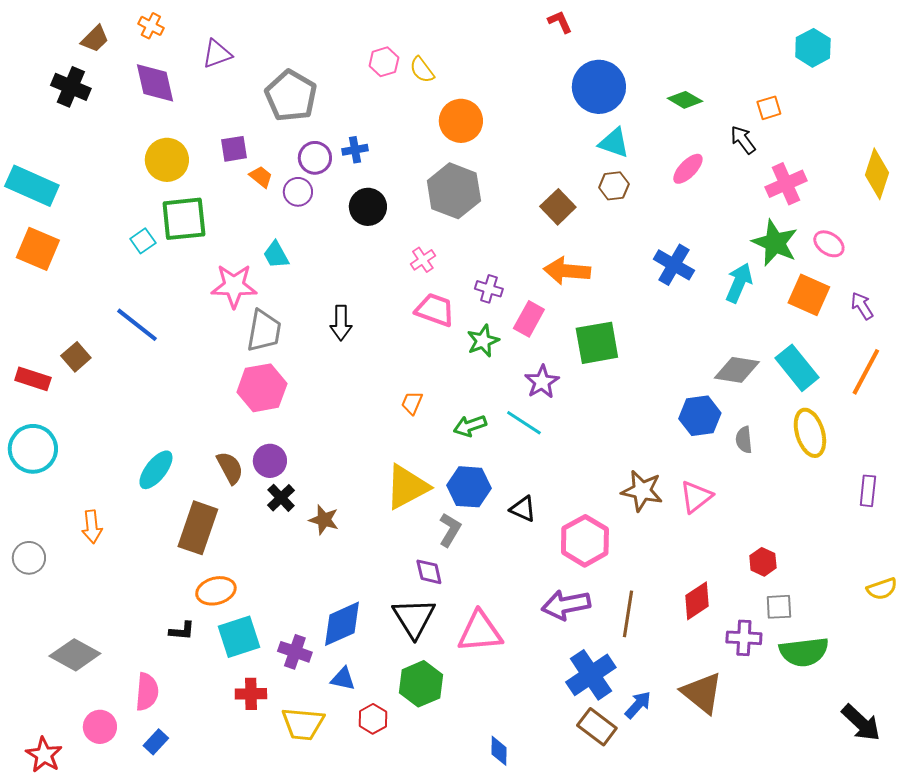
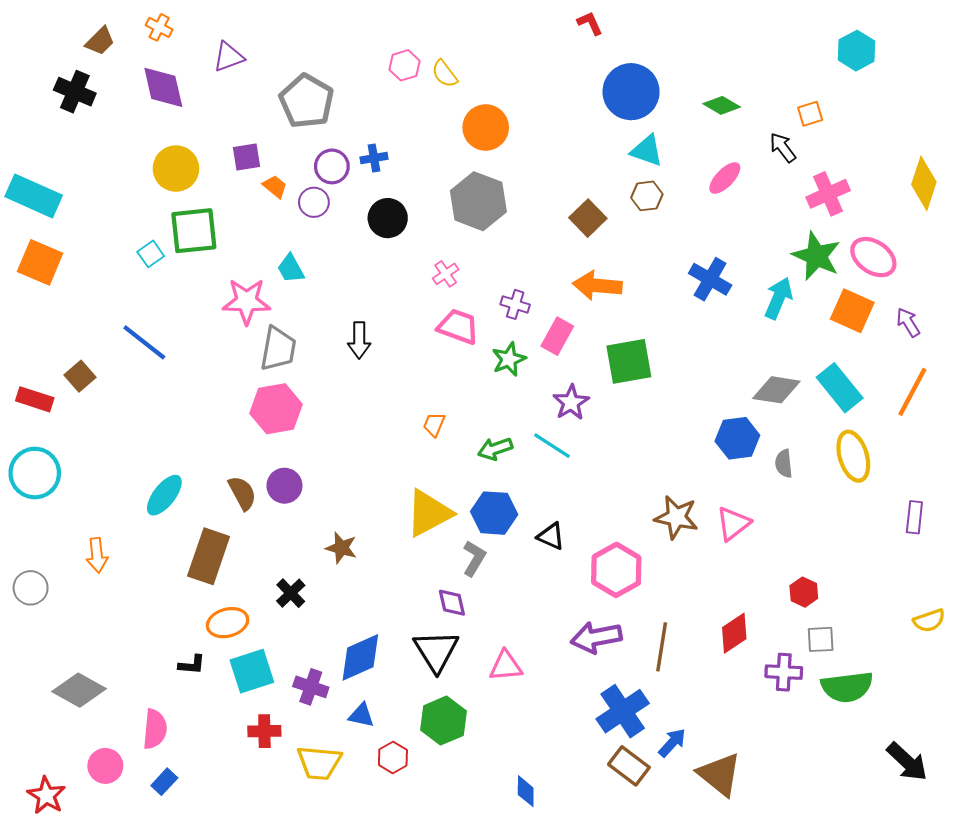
pink ellipse: (829, 244) -> (873, 257), size x1.4
black cross: (281, 498) -> (291, 593), moved
pink triangle: (480, 632) -> (506, 666), size x0.7
brown triangle: (702, 693) -> (720, 774), moved

